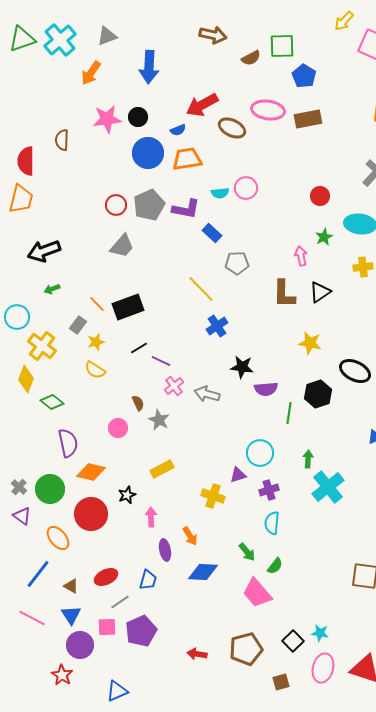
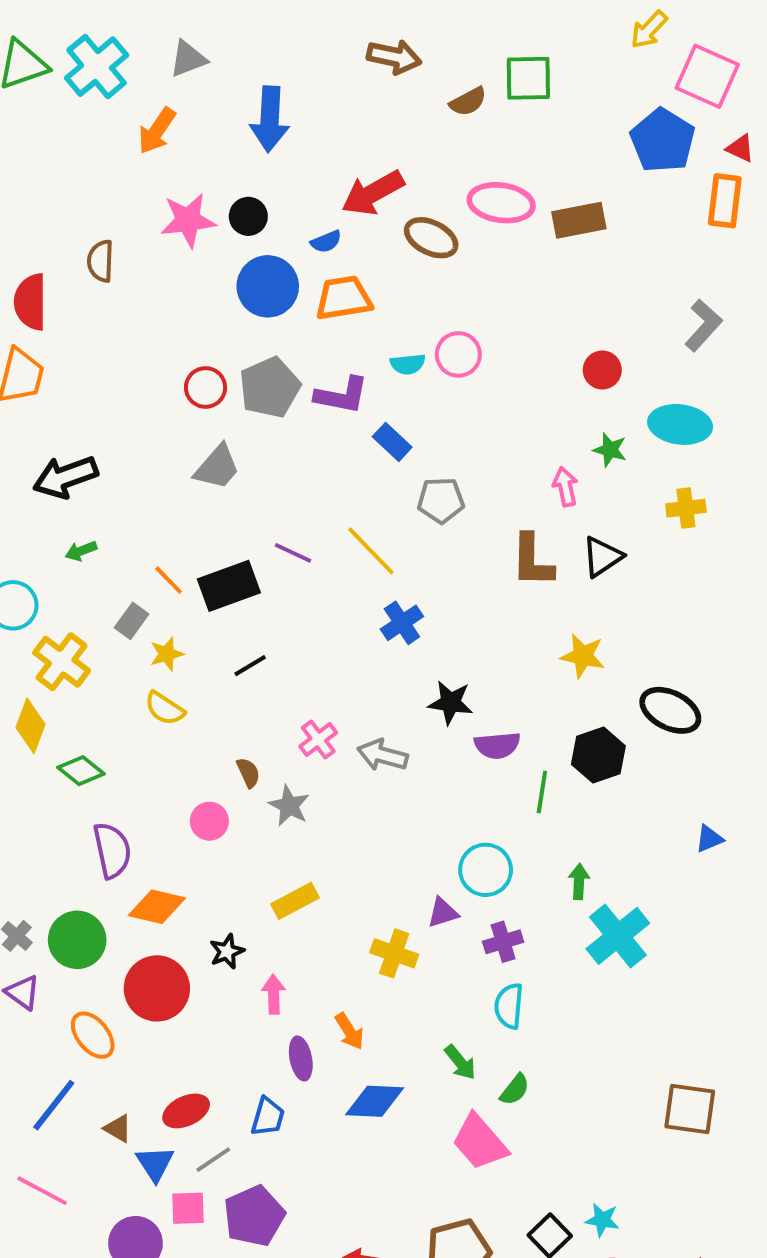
blue pentagon: (304, 76) -> (663, 140), moved, size x1.4
green star: (324, 237) -> (610, 450), turned -30
purple line: (161, 361) -> (293, 553), moved
blue triangle: (71, 615) -> (155, 1163), moved

